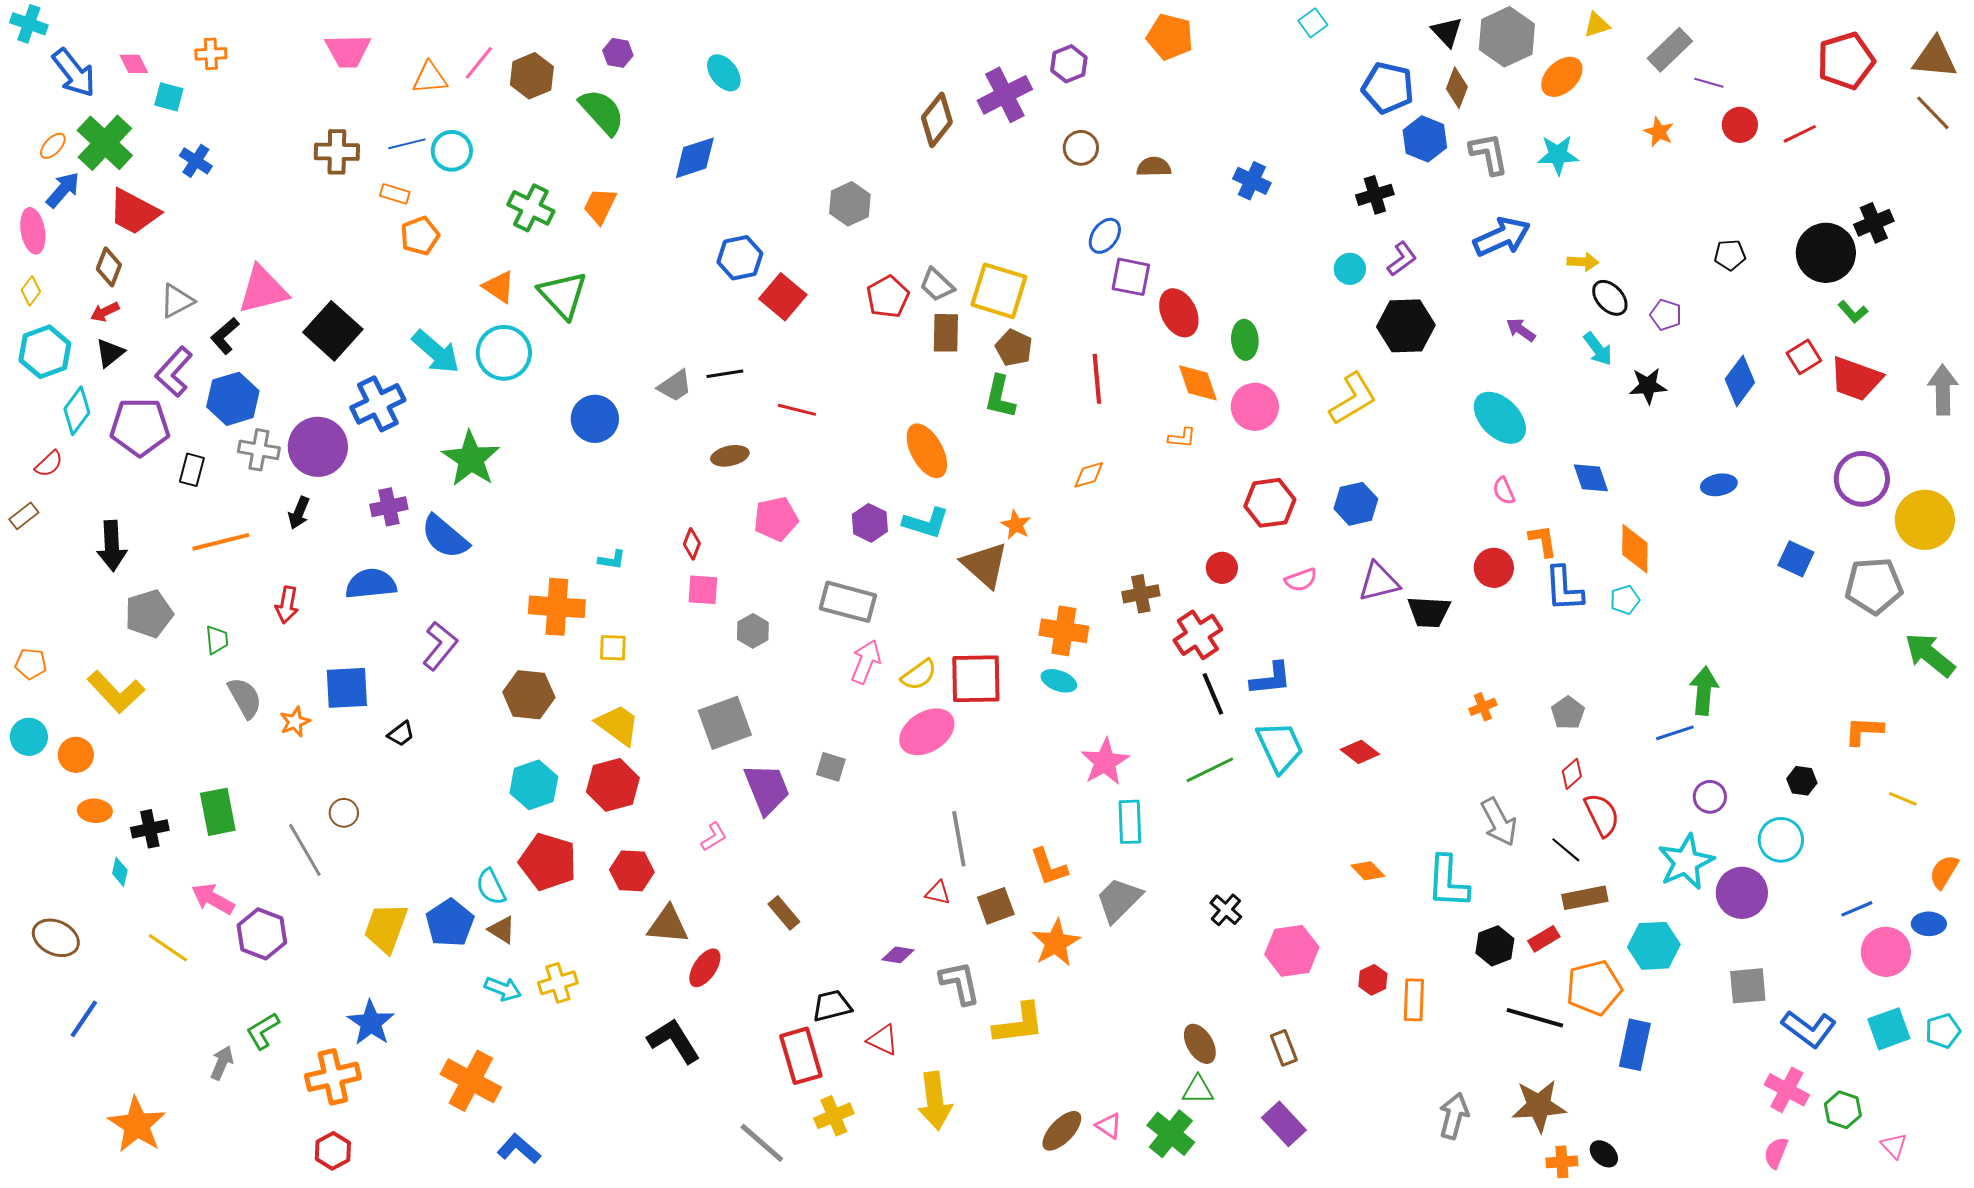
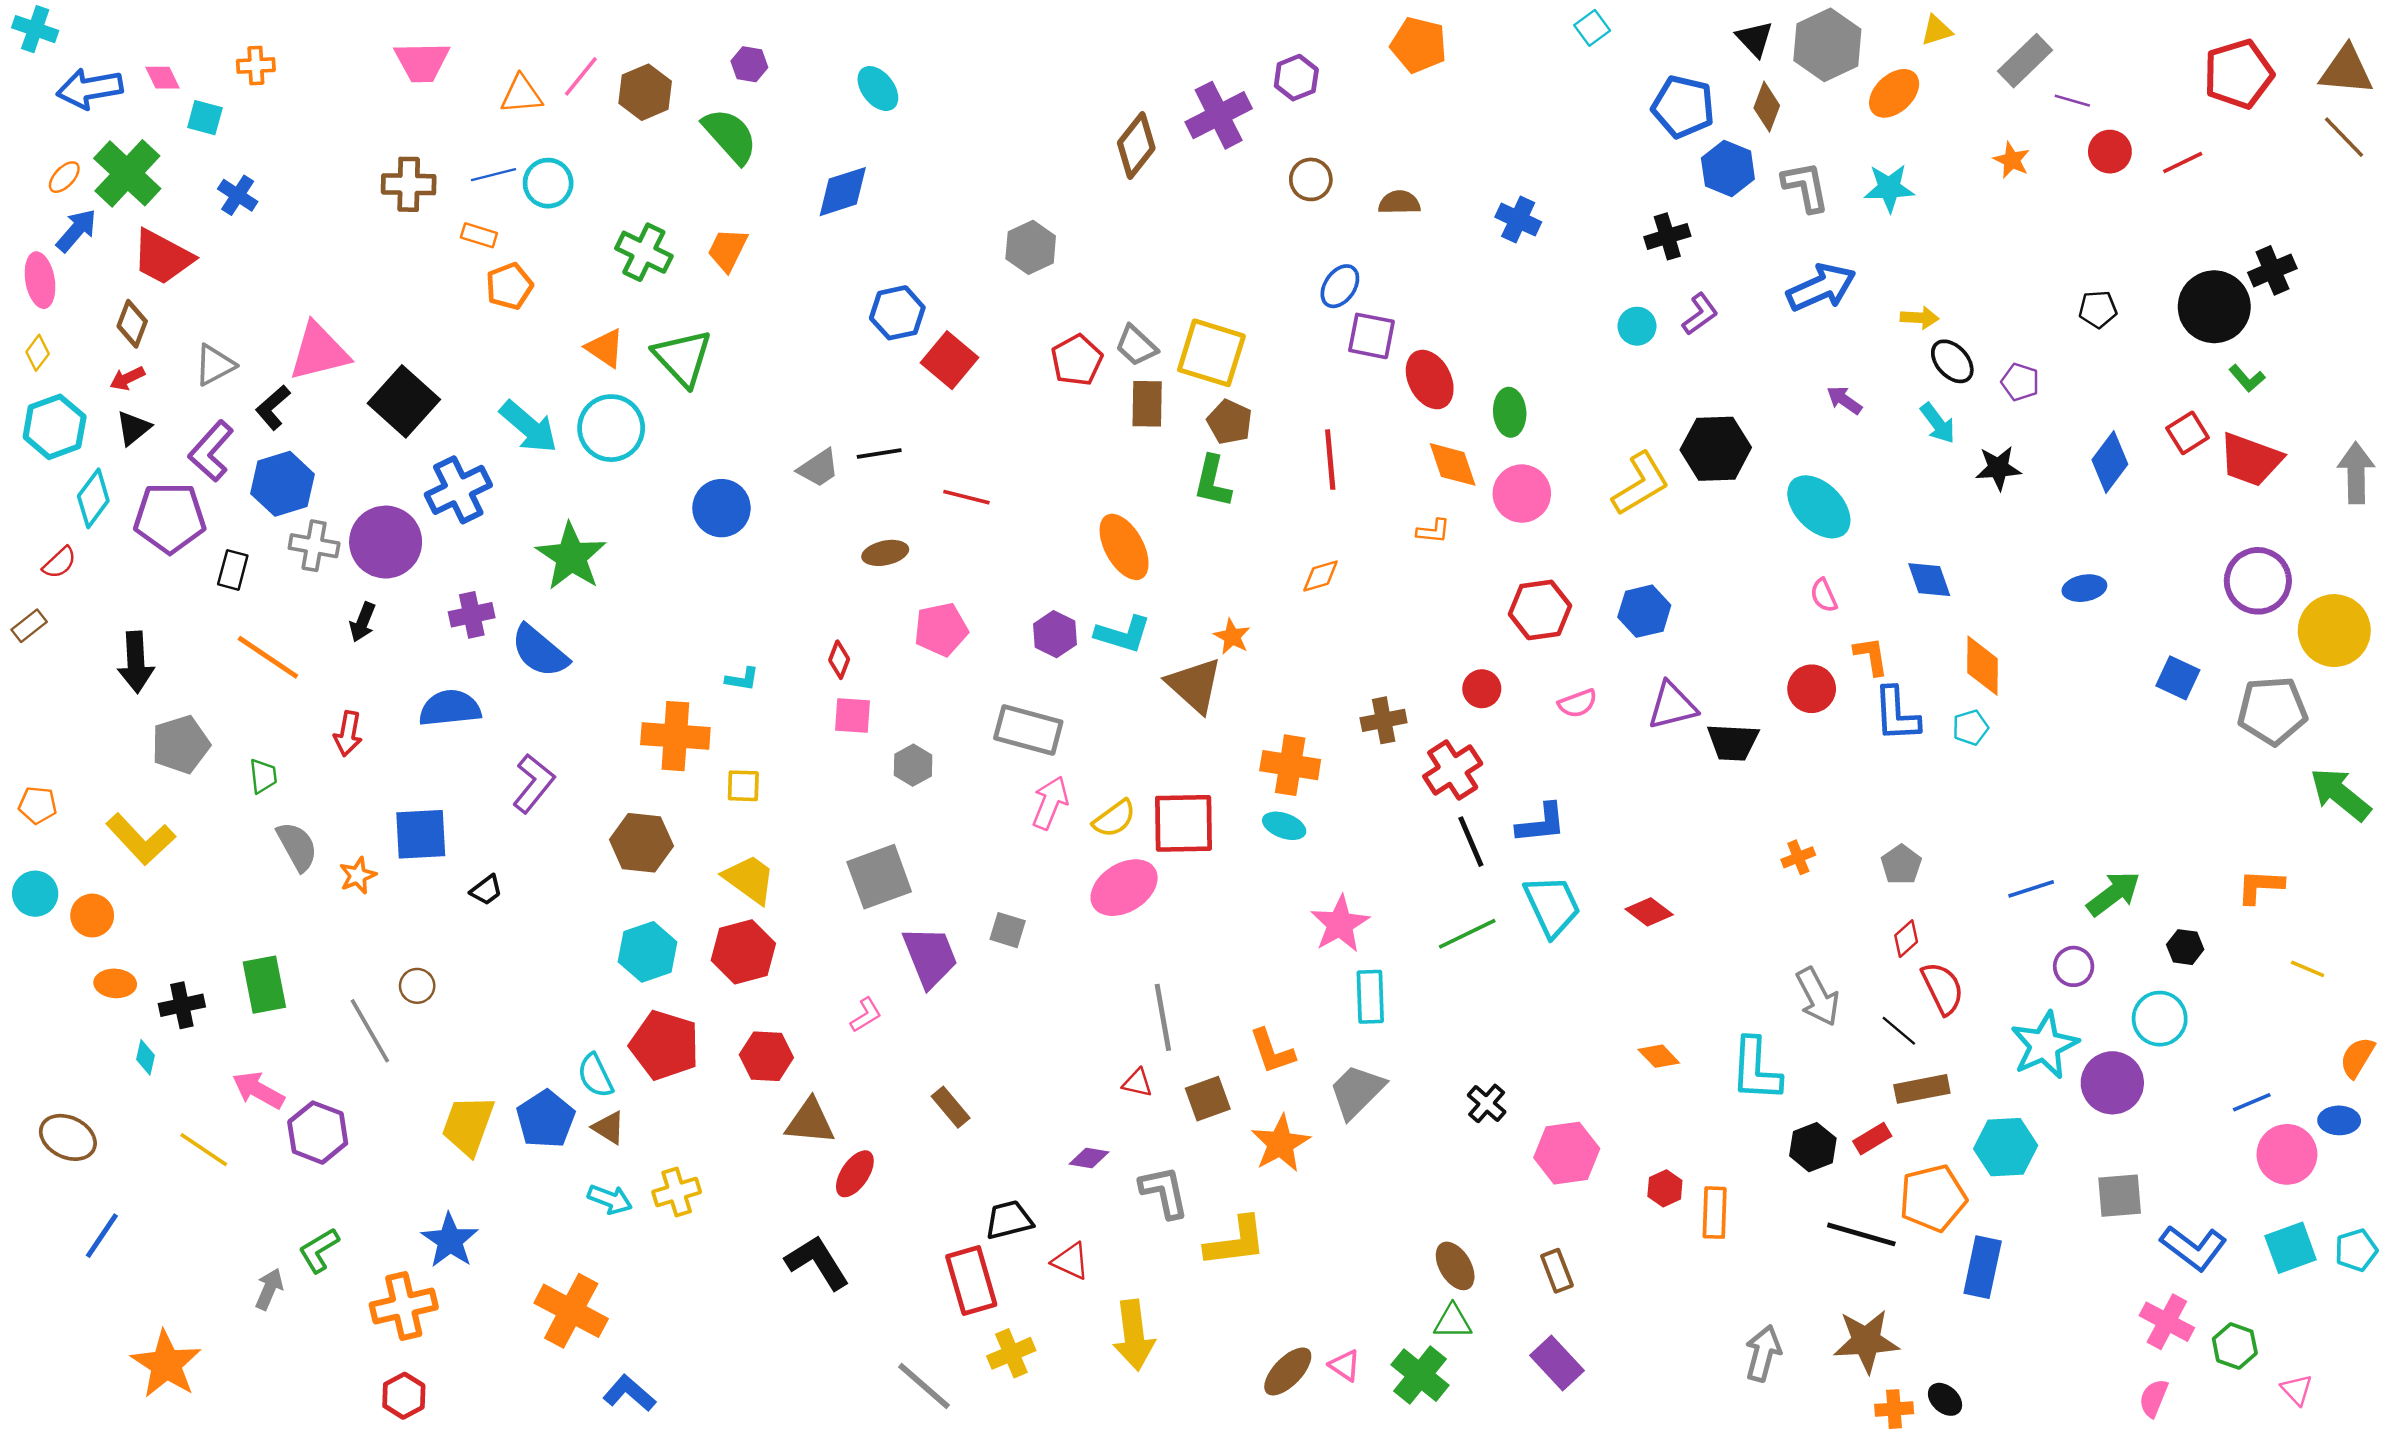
blue arrow: (74, 73) -> (90, 89), turned 118
black hexagon: (1406, 326) -> (1716, 449), moved
orange line: (221, 542) -> (268, 657), turned 48
green arrow: (1704, 691) -> (2114, 894), moved, turned 48

